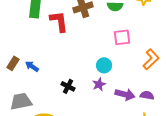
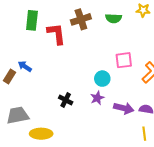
pink square: (122, 37) -> (124, 60), moved
blue arrow: (32, 66) -> (25, 66), moved

